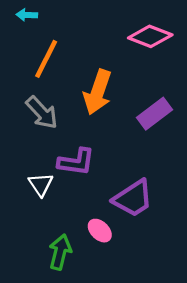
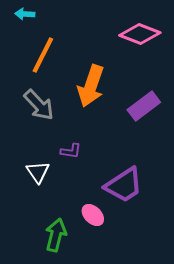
purple L-shape: (76, 162) -> (71, 151), size x0.6

